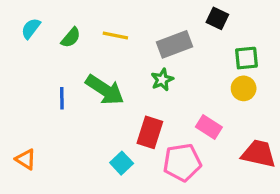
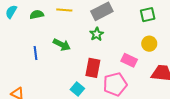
green semicircle: (71, 38) -> (37, 15), turned -136
yellow circle: (244, 88) -> (149, 44), moved
green arrow: (105, 90) -> (62, 45), size x0.7

